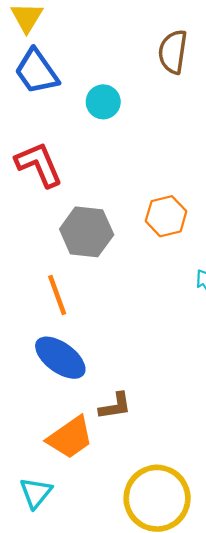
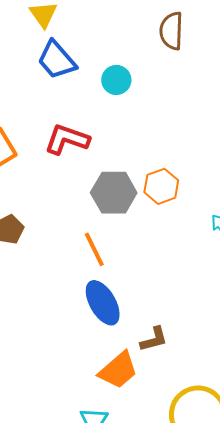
red L-shape: (39, 164) -> (67, 139), turned -42
orange hexagon: (166, 216) -> (161, 186), moved
blue ellipse: (60, 358) -> (103, 303), turned 30

